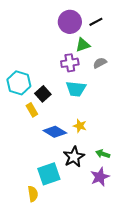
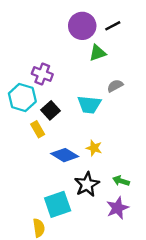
purple cross: (70, 63) -> (42, 74), moved, turned 30
gray semicircle: (100, 63) -> (115, 86), moved

